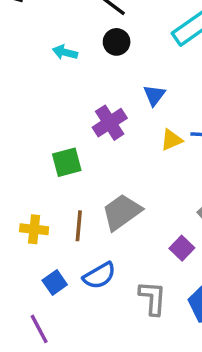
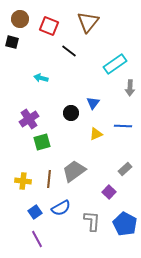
black circle: (117, 42) -> (71, 113), moved
purple cross: (110, 123) -> (29, 119), moved
yellow triangle: (172, 140) -> (96, 134), moved
purple line: (39, 329) -> (37, 239), moved

